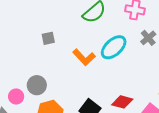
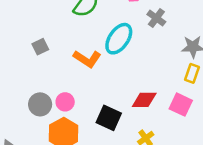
pink circle: (16, 96) -> (65, 102), moved

